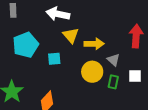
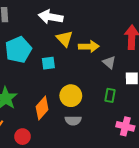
yellow circle: (92, 72) -> (71, 96), moved
green rectangle: (113, 82) -> (110, 95), moved

